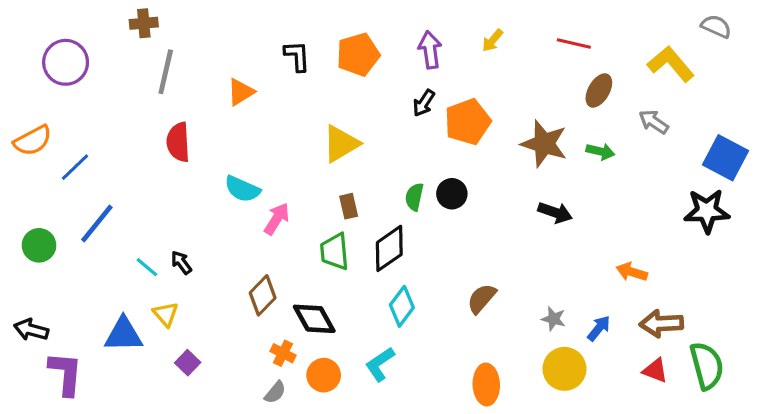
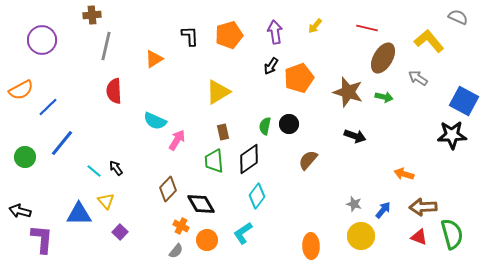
brown ellipse: (599, 90) -> (383, 58), size x1.4
brown semicircle: (482, 298) -> (308, 160), moved

